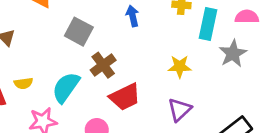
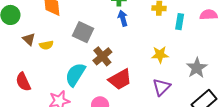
cyan rectangle: (208, 24) -> (180, 22), size x0.7
gray star: (233, 54) -> (197, 68), moved
yellow semicircle: (23, 83) -> (46, 45), moved

